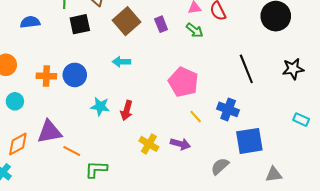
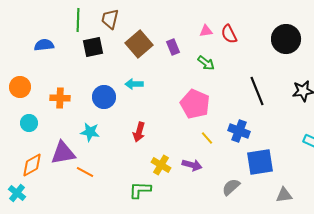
green arrow: (195, 30) -> (206, 63), moved
blue circle: (75, 75) -> (104, 97), moved
cyan star: (100, 106) -> (90, 132), moved
green L-shape: (96, 169) -> (140, 190), moved

